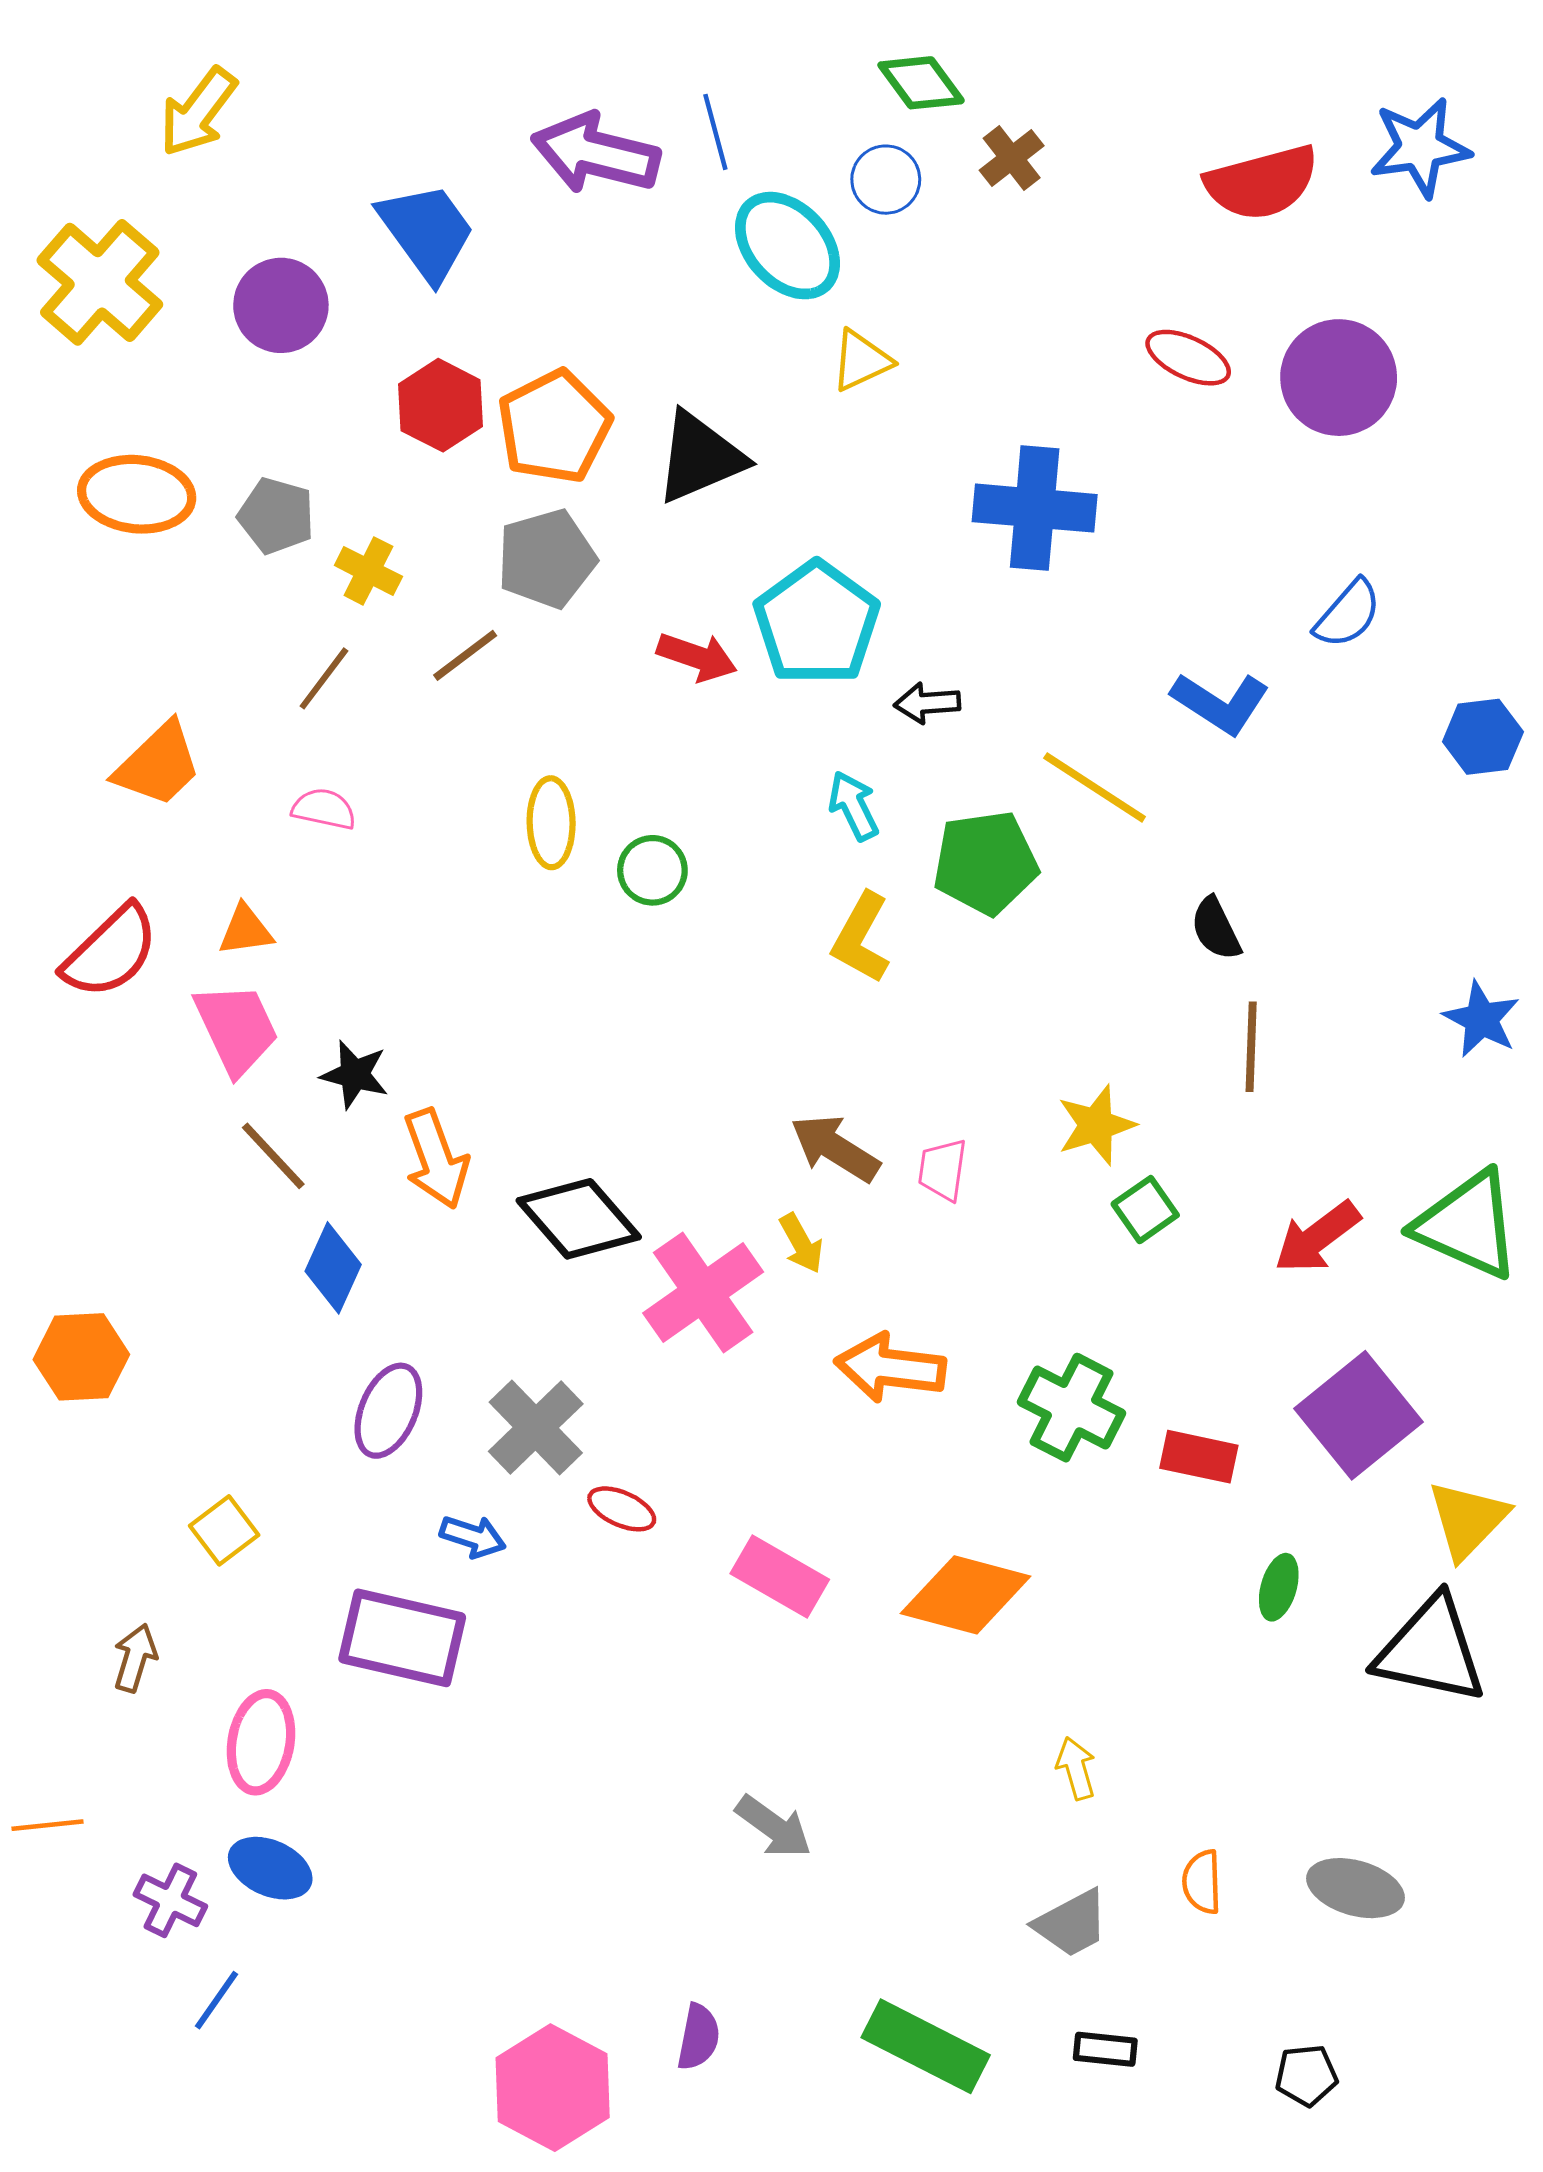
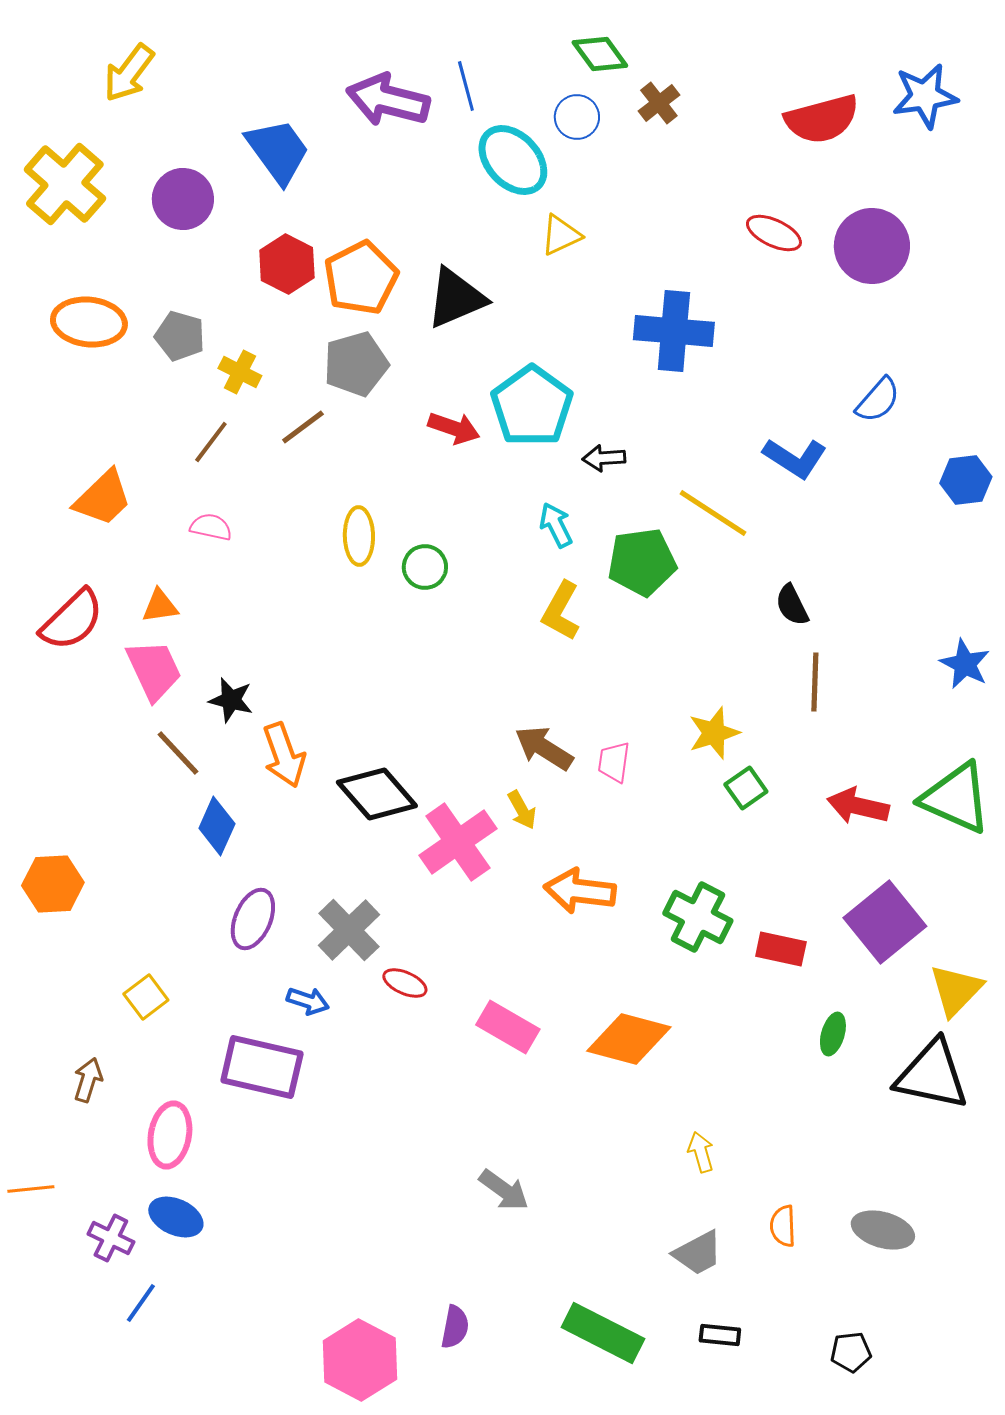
red arrow: (1317, 1237) -> (858, 806), turned 50

